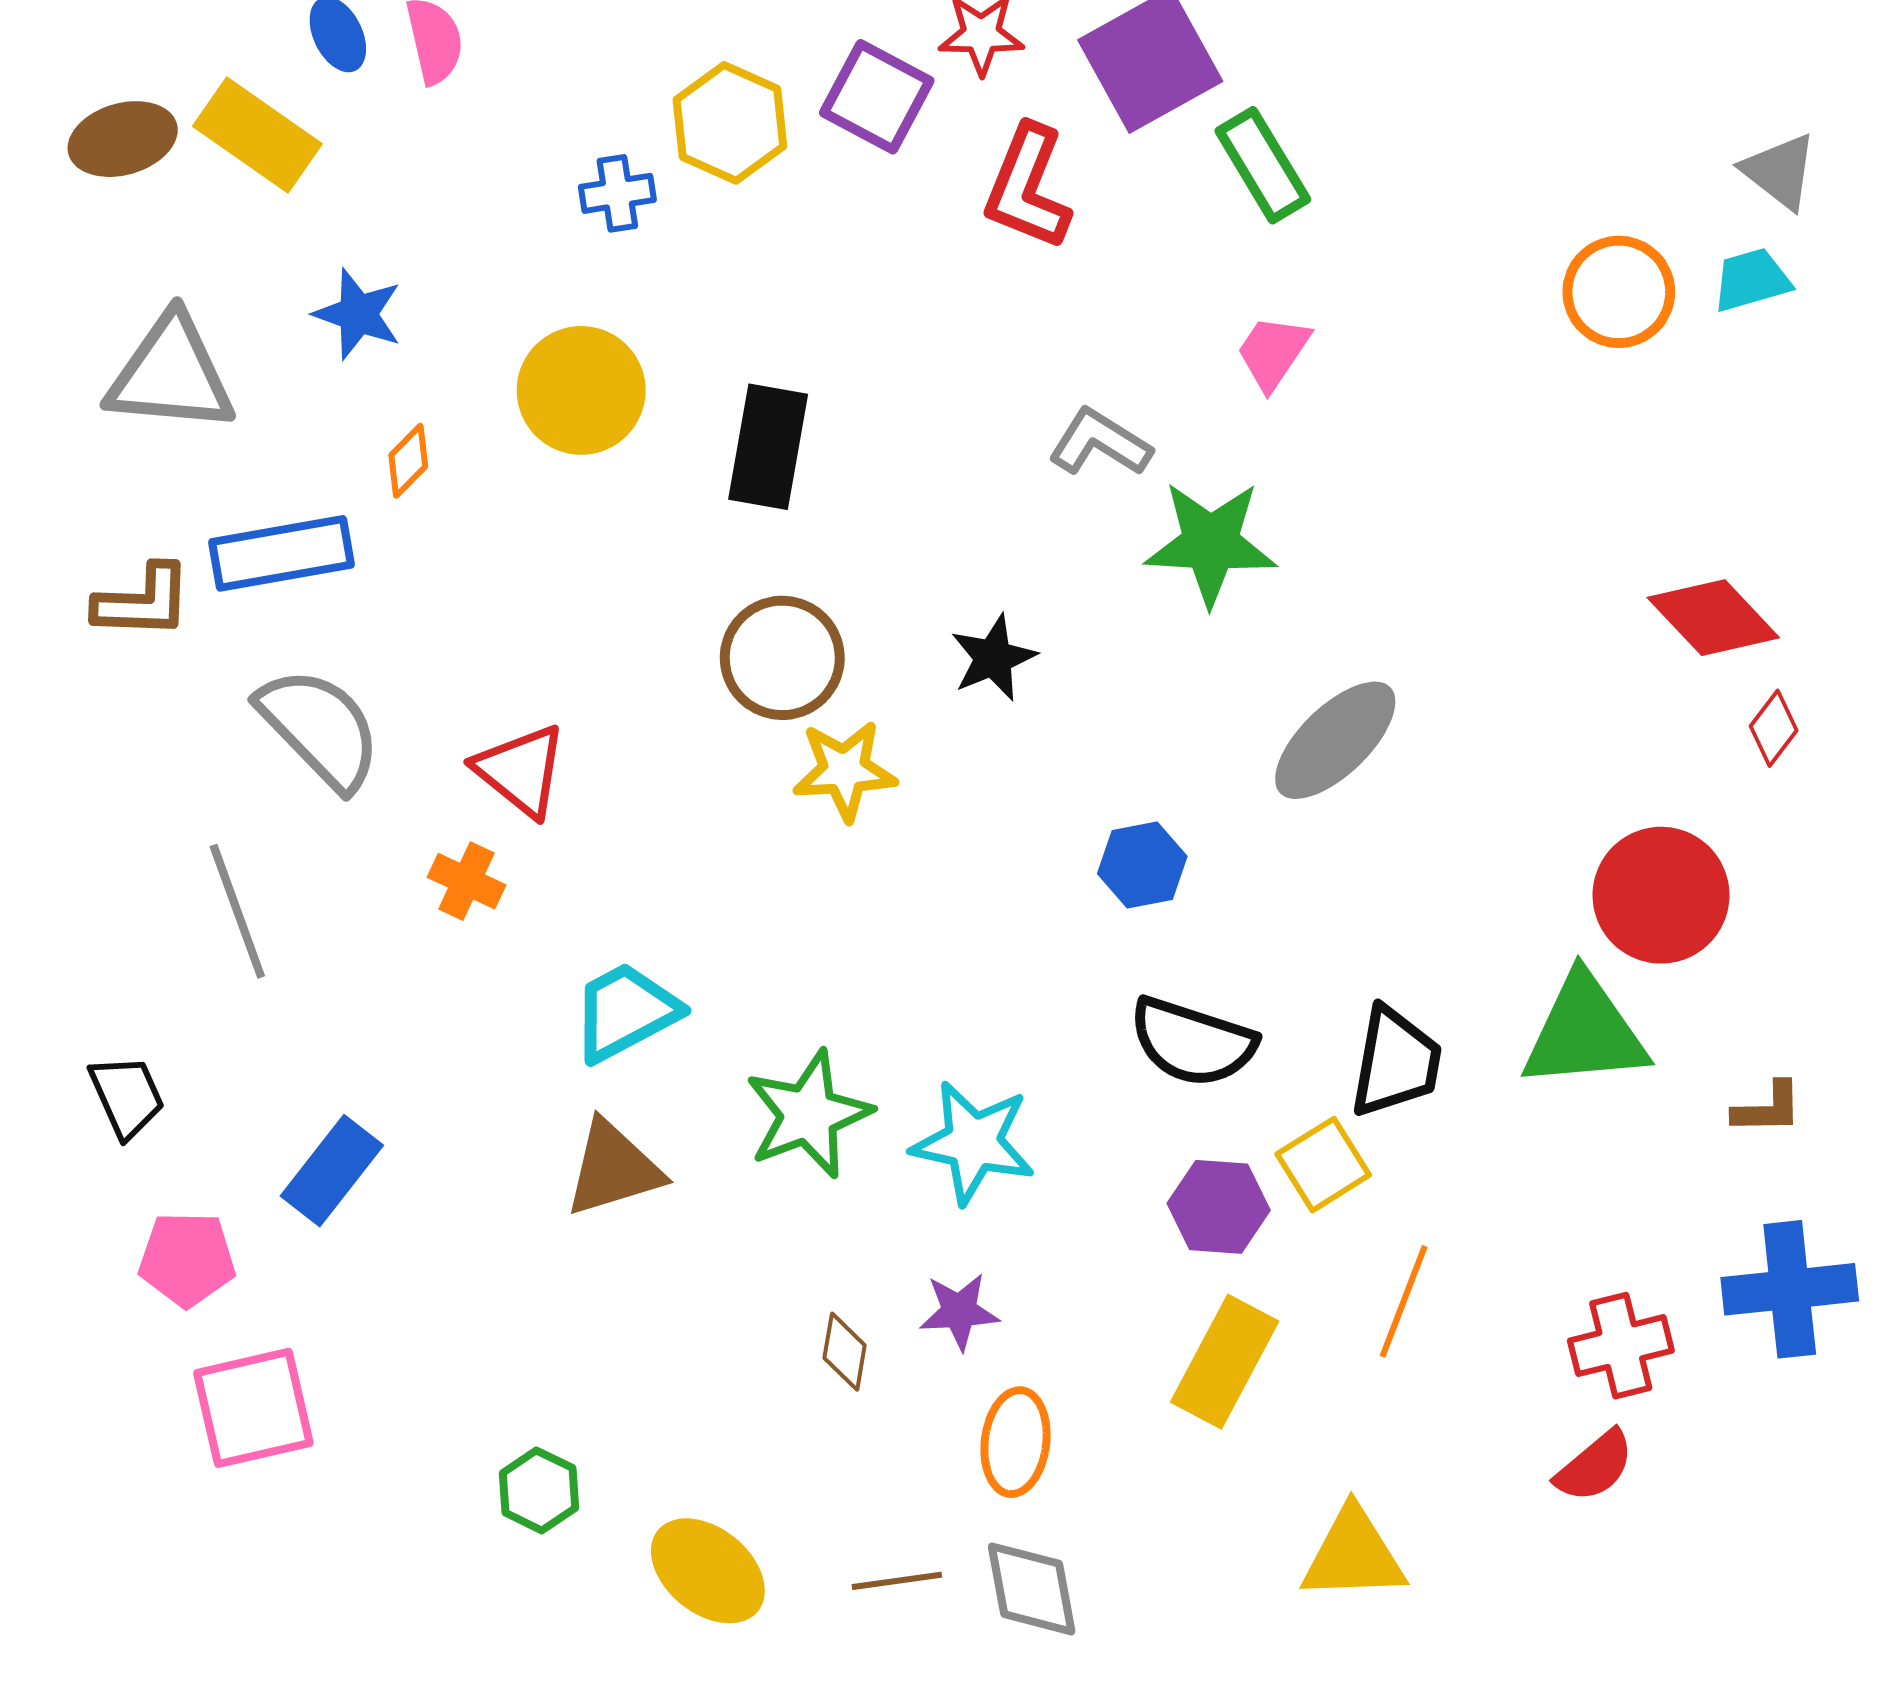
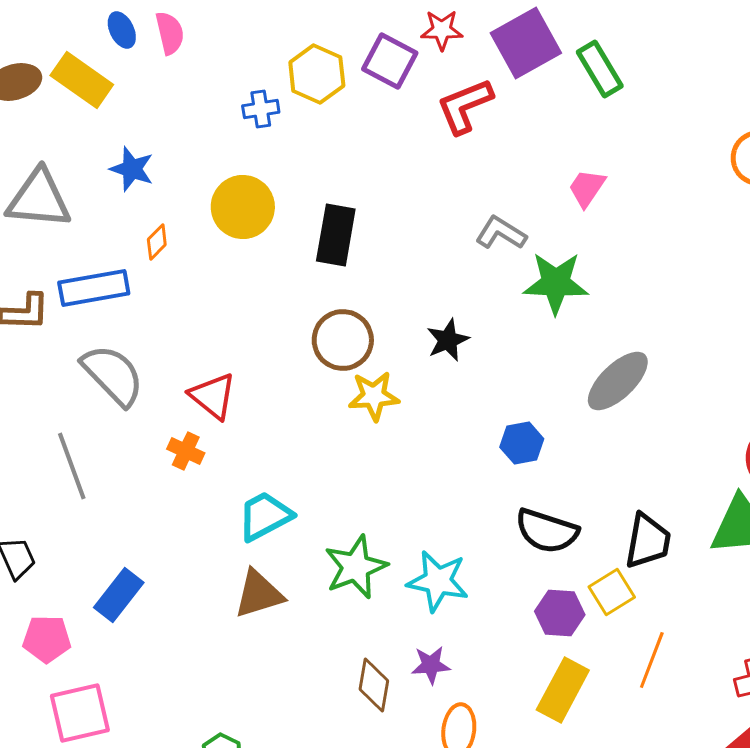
green rectangle: (1263, 165) -> (600, 69), moved
red L-shape: (1028, 187) -> (465, 106), turned 46
brown diamond: (845, 1352) -> (374, 685), size x1.4

